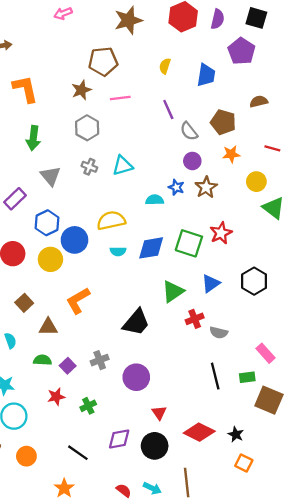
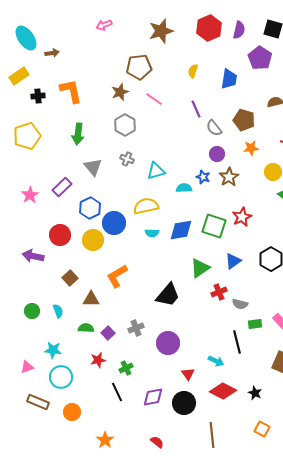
pink line: (120, 98) -> (154, 99), turned 42
cyan triangle: (123, 166) -> (156, 171), moved
green rectangle: (247, 377) -> (255, 324), moved
black line: (78, 453) -> (117, 392), moved, turned 30
orange square: (244, 463) -> (262, 429), moved
cyan arrow: (152, 488) -> (216, 361), moved

